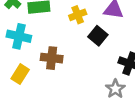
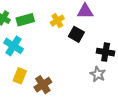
cyan cross: (19, 36) -> (13, 46), turned 30
brown cross: (52, 58) -> (43, 85), moved, turned -30

